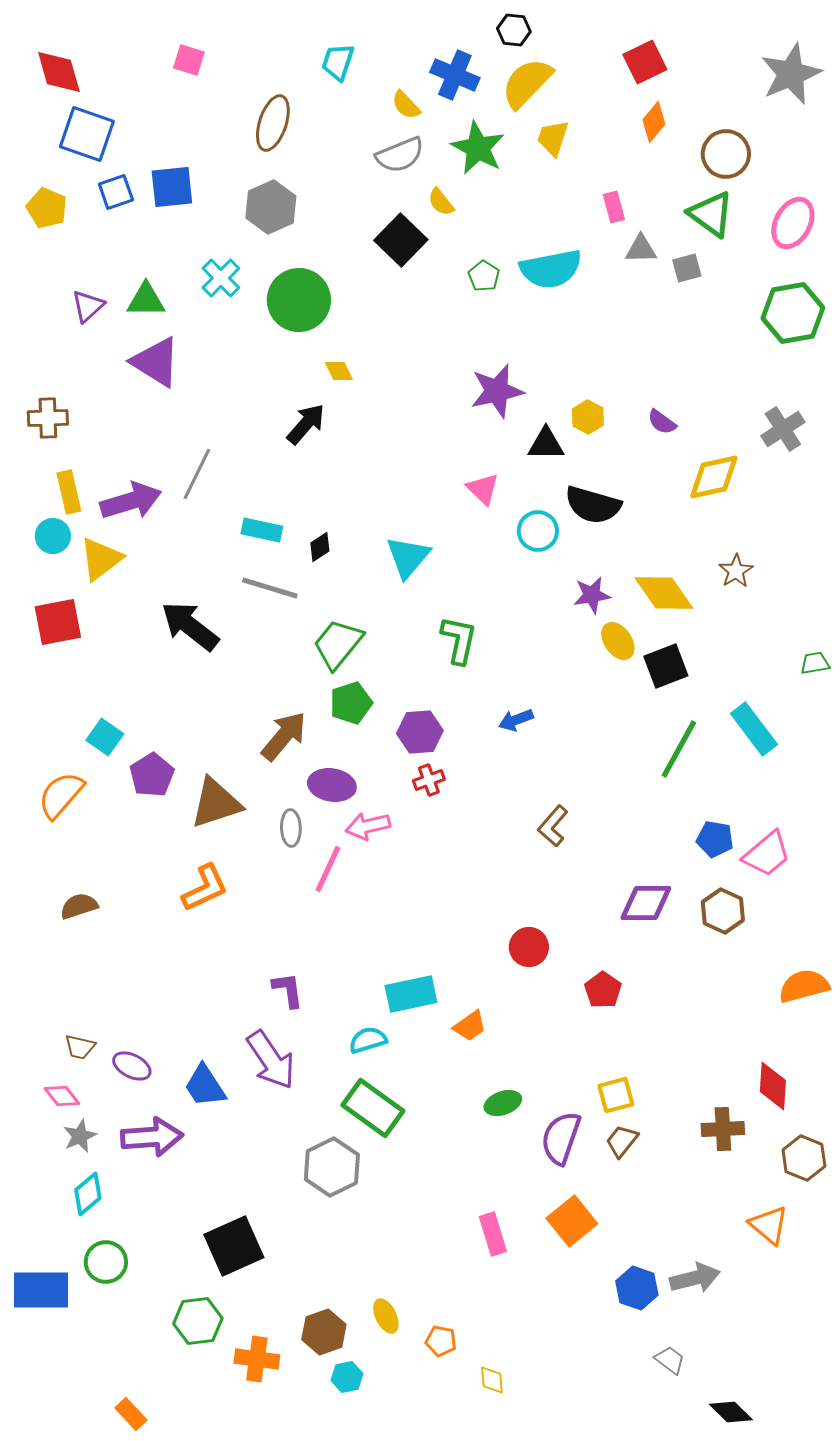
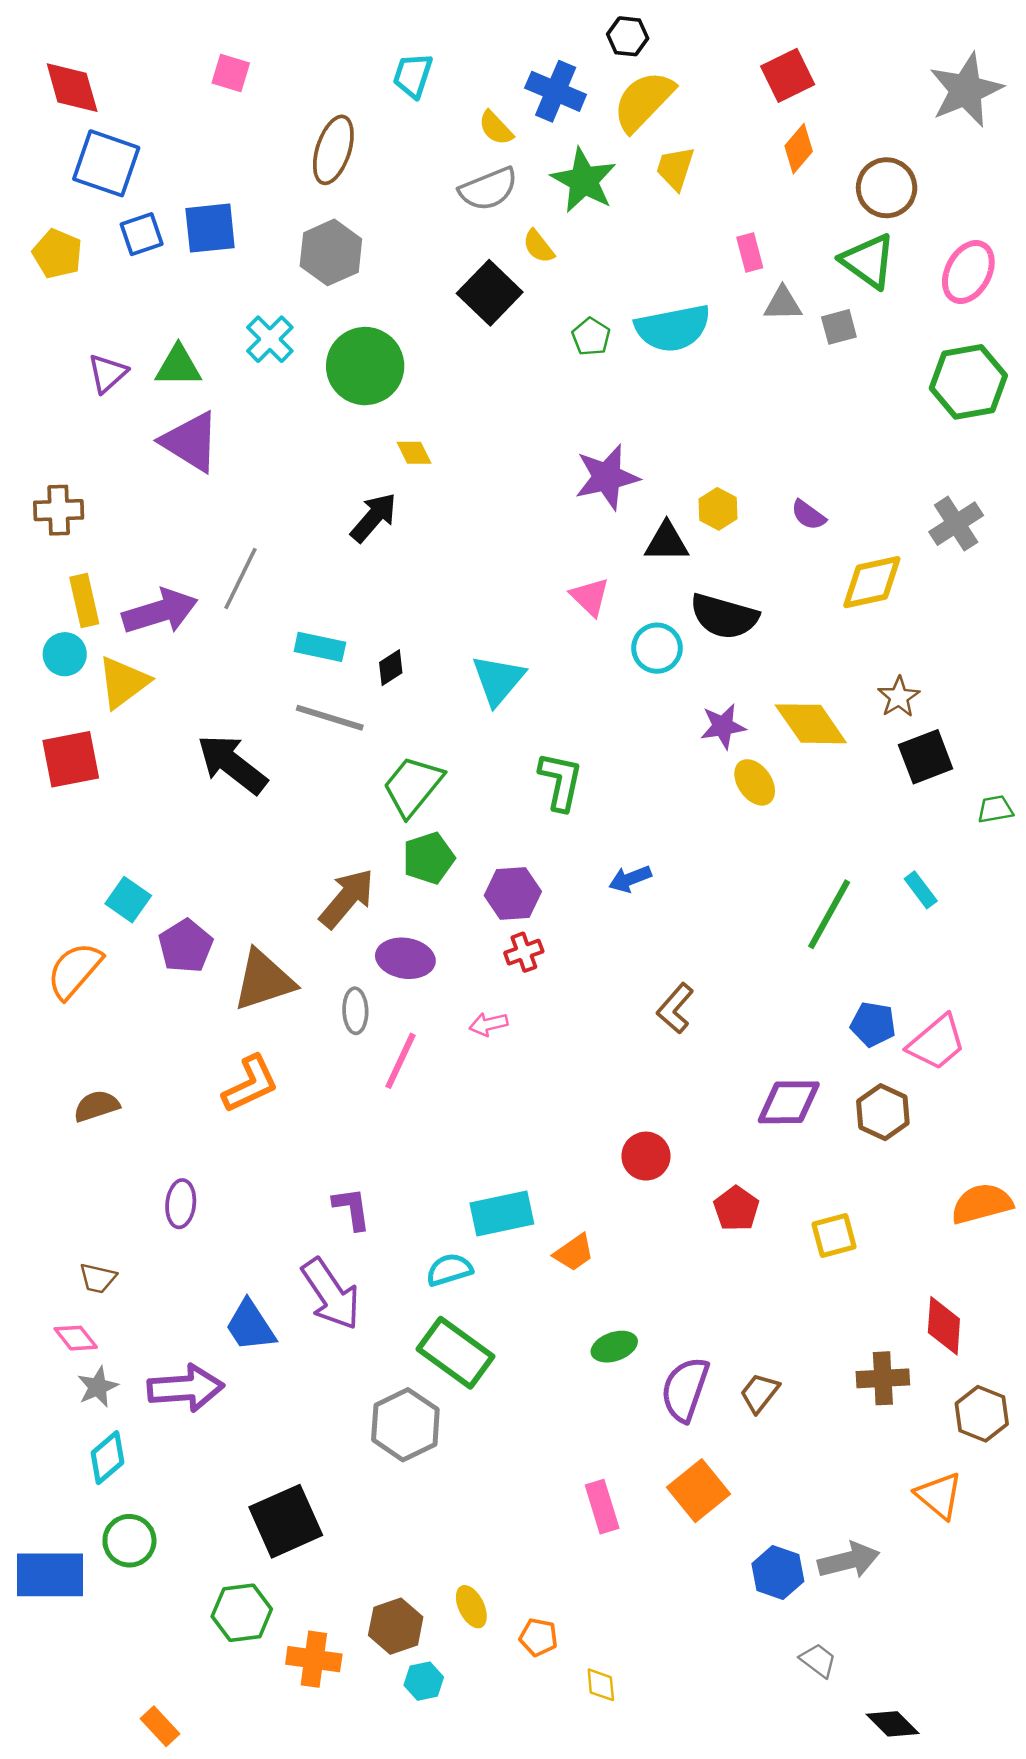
black square: (666, 666) -> (926, 757), moved
cyan rectangle: (754, 729) -> (921, 890), size x0.6
pink arrow: (368, 826) -> (488, 1024), moved, size x0.7
purple ellipse: (132, 1066) -> (181, 1204), moved, turned 69
yellow square: (616, 1095) -> (834, 1235), moved

